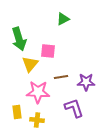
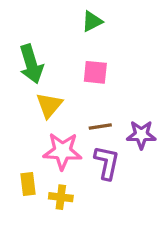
green triangle: (63, 19) -> (92, 21), moved
pink square: (48, 51) -> (95, 72), moved
purple L-shape: (74, 108) -> (107, 163), moved, turned 30

